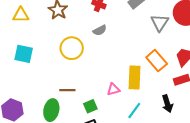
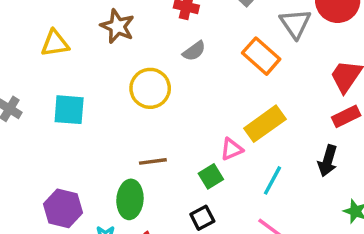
orange rectangle: (157, 61) -> (261, 56), moved
yellow rectangle: (134, 78) -> (265, 124), turned 60
black arrow: (167, 104) -> (328, 161), turned 42
green square: (90, 106) -> (211, 176), moved

